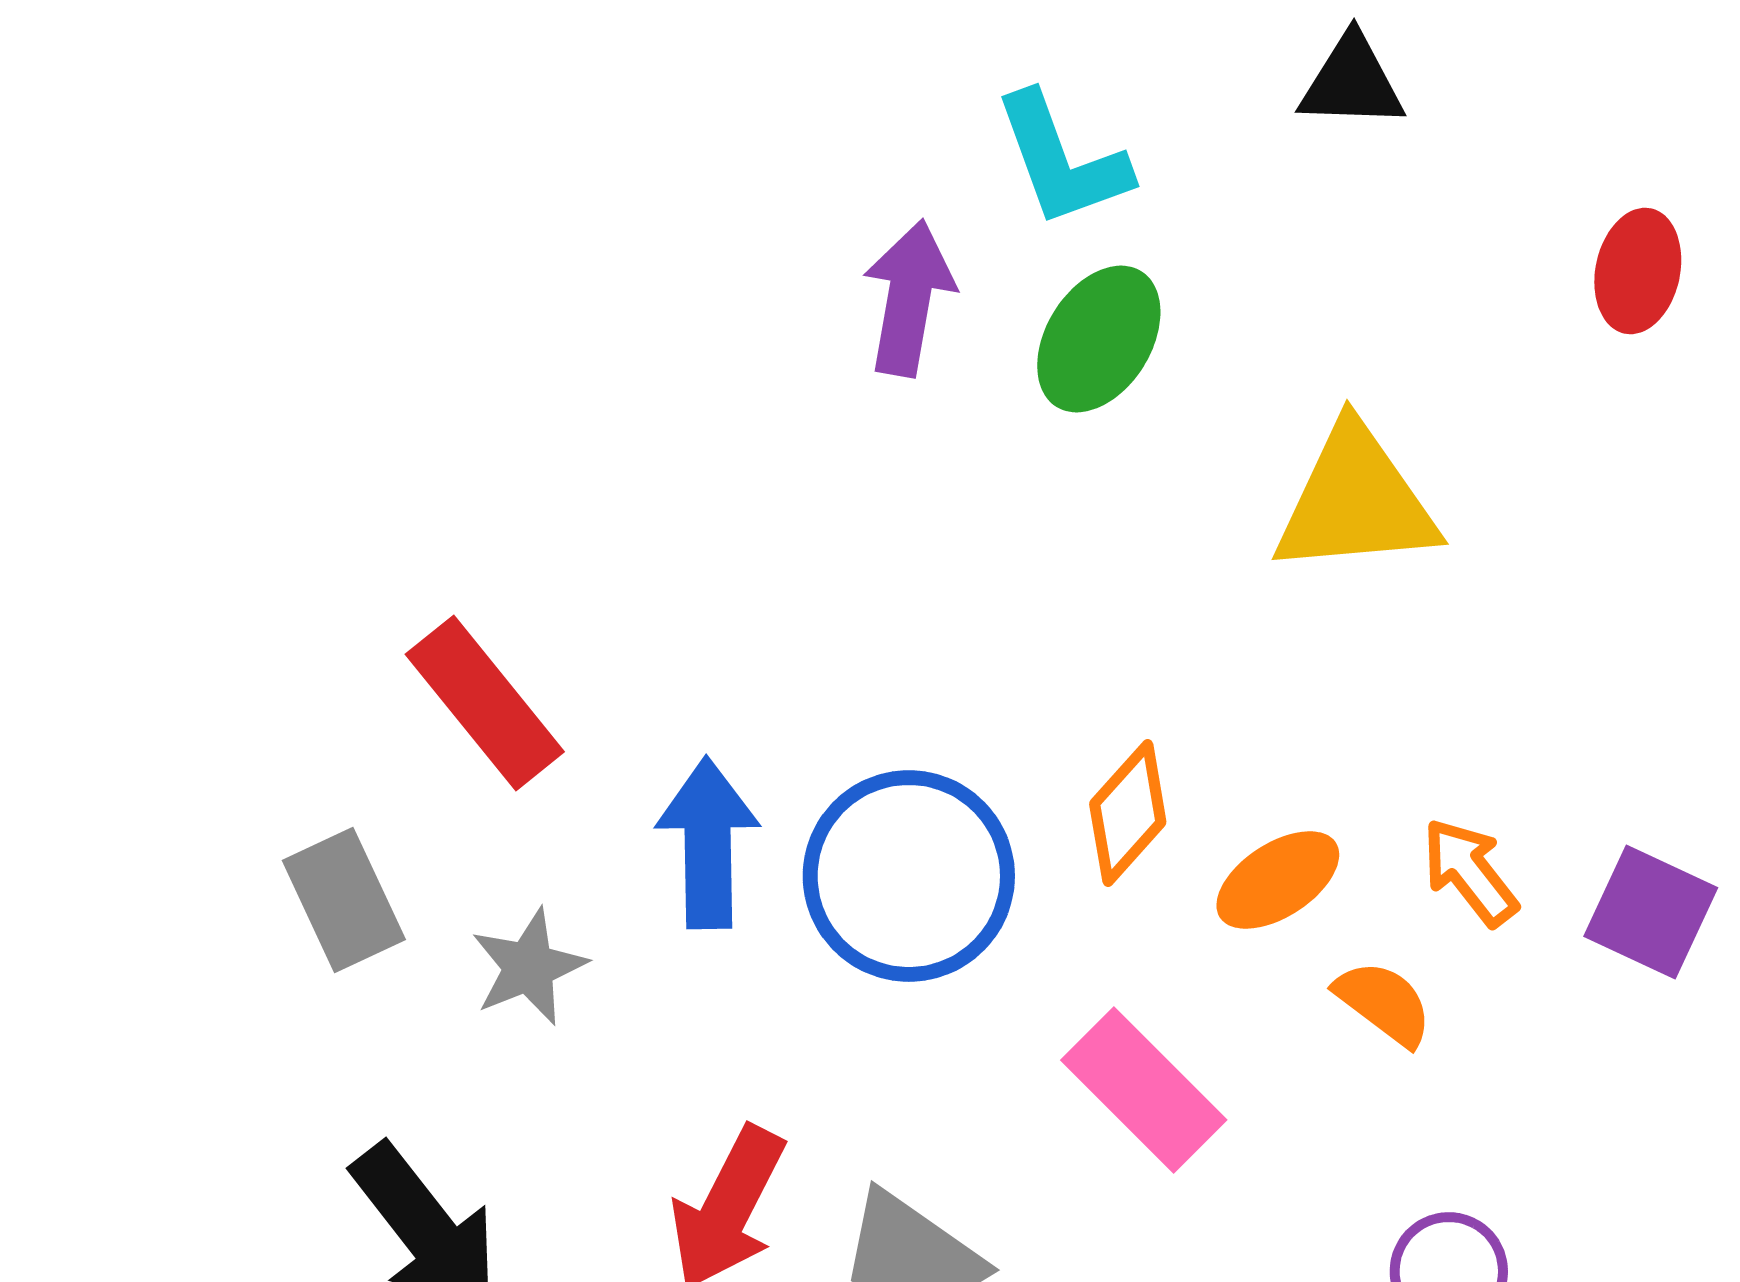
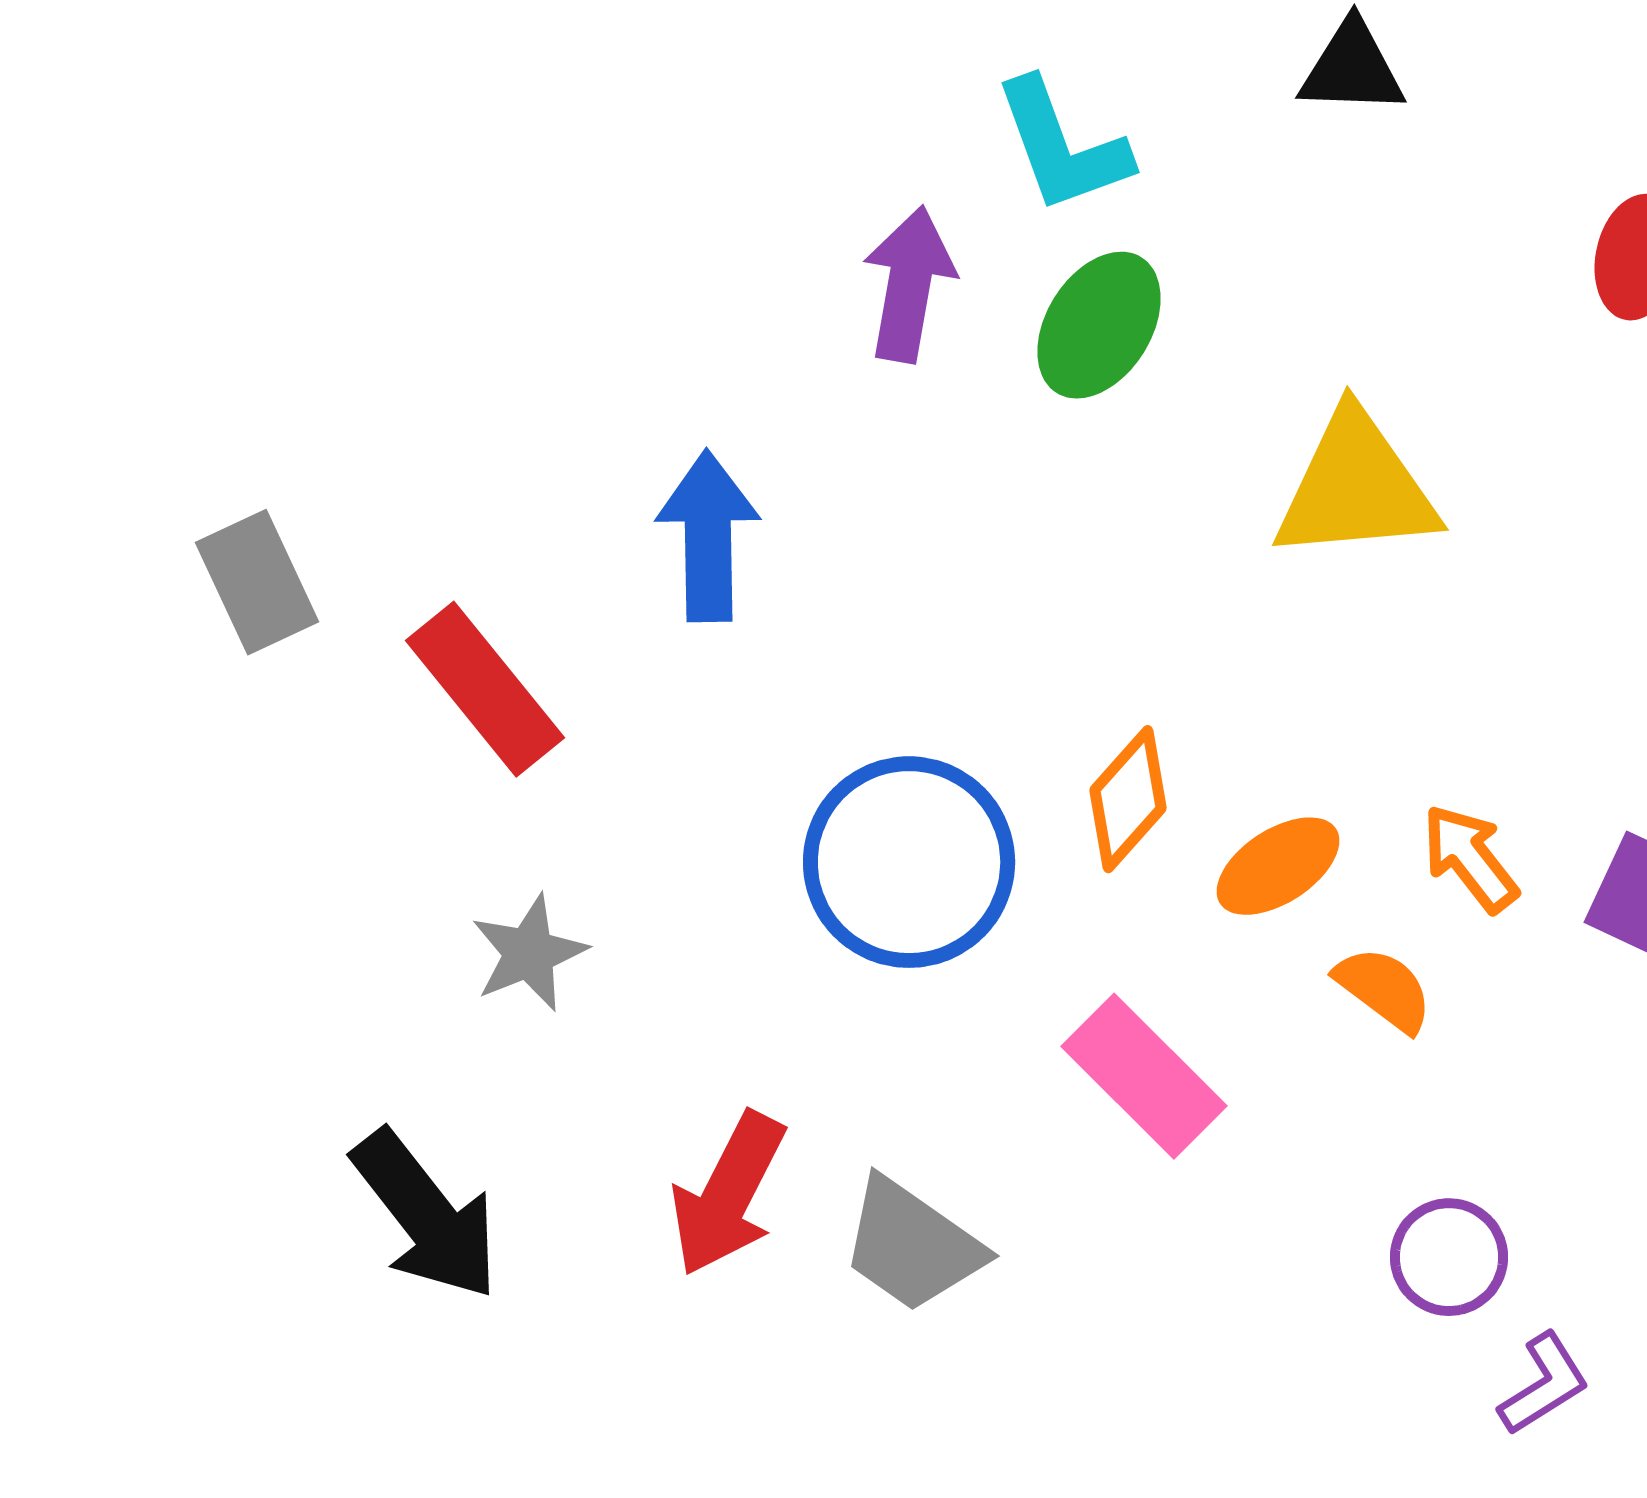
blue arrow: (708, 843) -> (708, 536), moved
gray rectangle: (344, 900) -> (257, 582), moved

